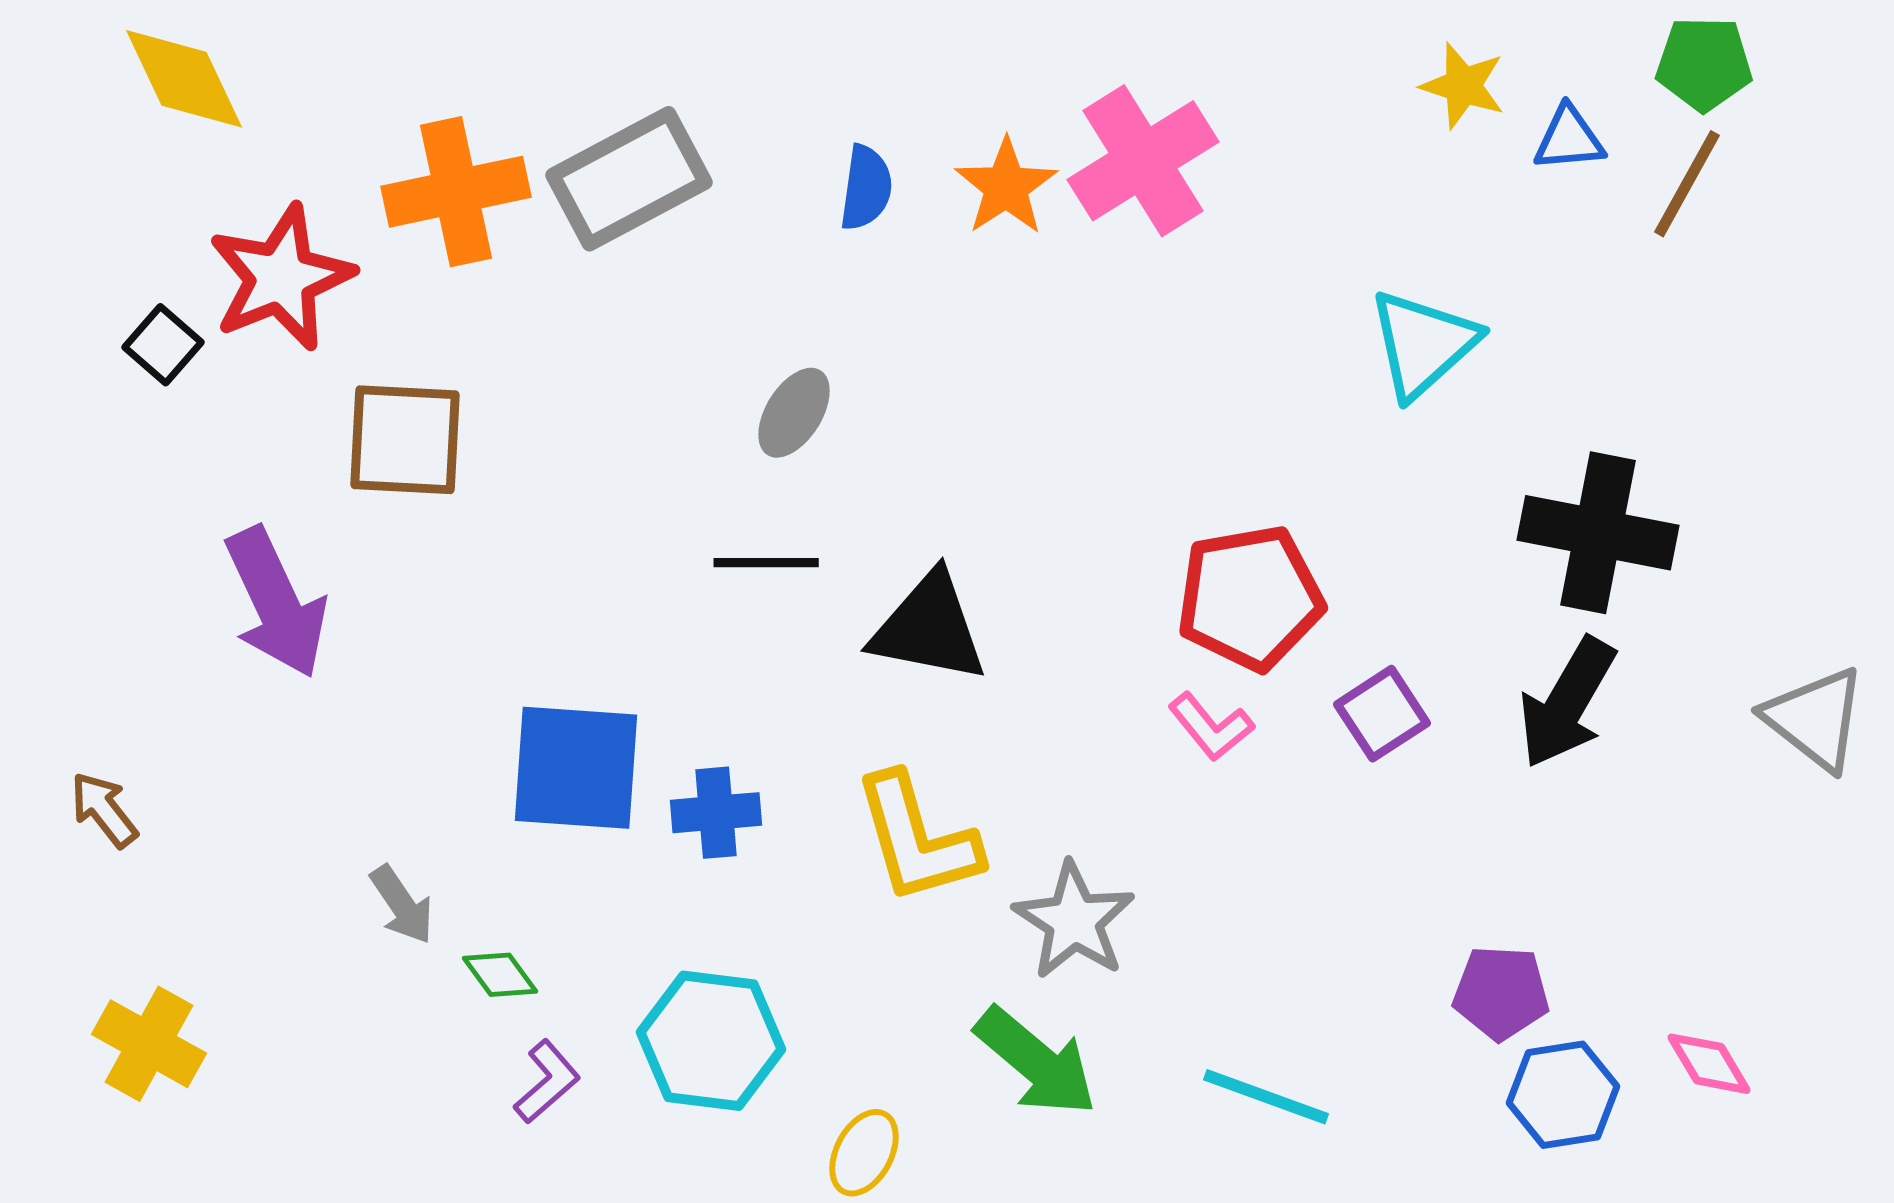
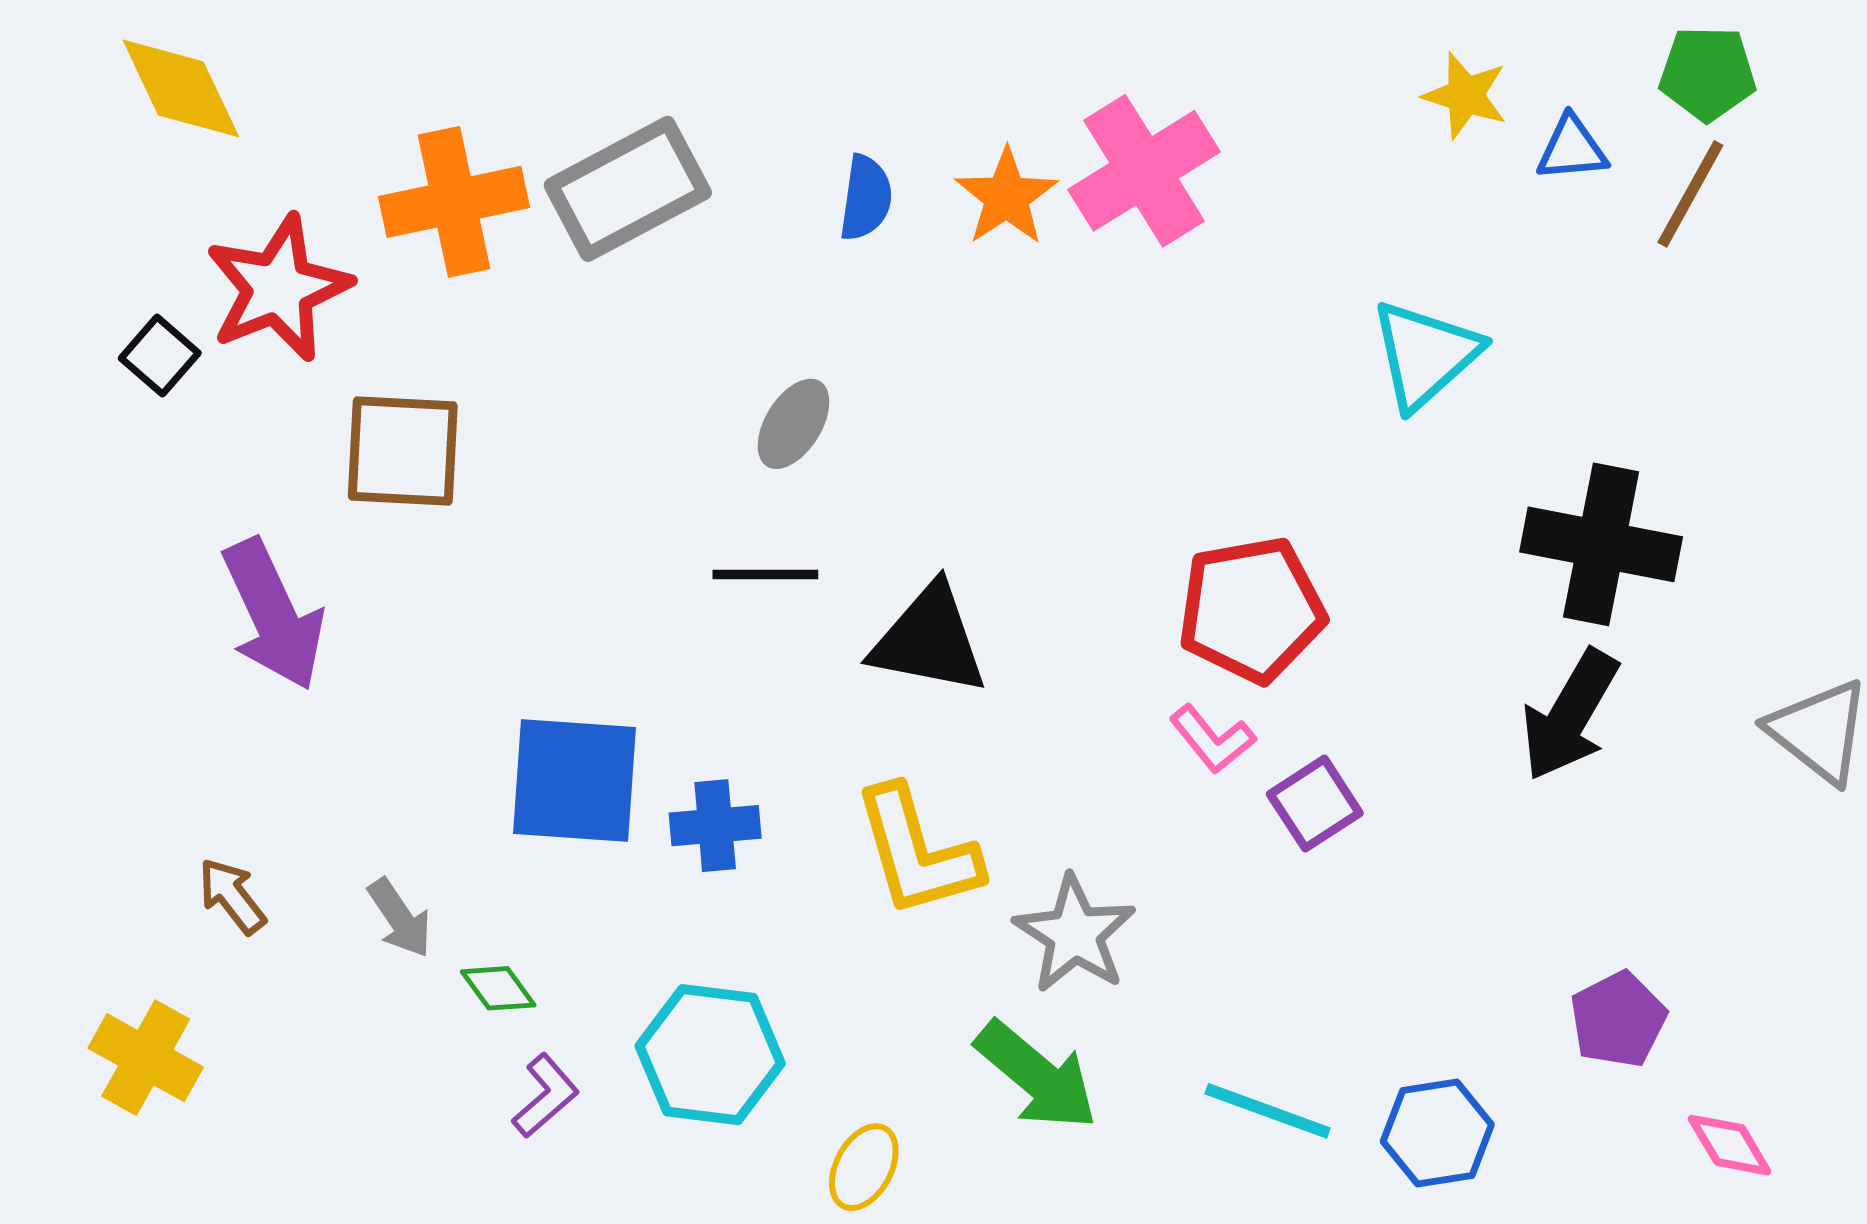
purple square: (1382, 714) -> (1315, 804), moved
brown arrow: (104, 810) -> (232, 896), moved
purple pentagon: (1501, 993) -> (1618, 1019), moved, turned -30
pink diamond: (1709, 1064) -> (1730, 1145), moved
blue hexagon: (1563, 1095) -> (1437, 1133), moved

